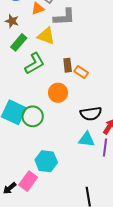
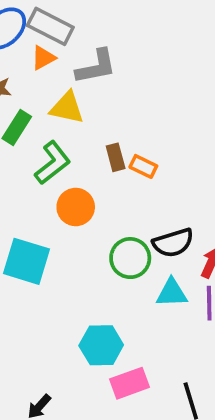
orange circle: (58, 93) -> (76, 207), moved
green circle: (33, 116) -> (130, 258), moved
pink rectangle: (28, 181) -> (130, 383), moved, turned 42

